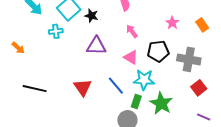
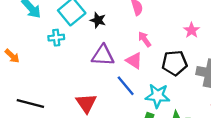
pink triangle: (131, 57) -> (134, 61), moved
blue line: (116, 86) -> (126, 86), moved

